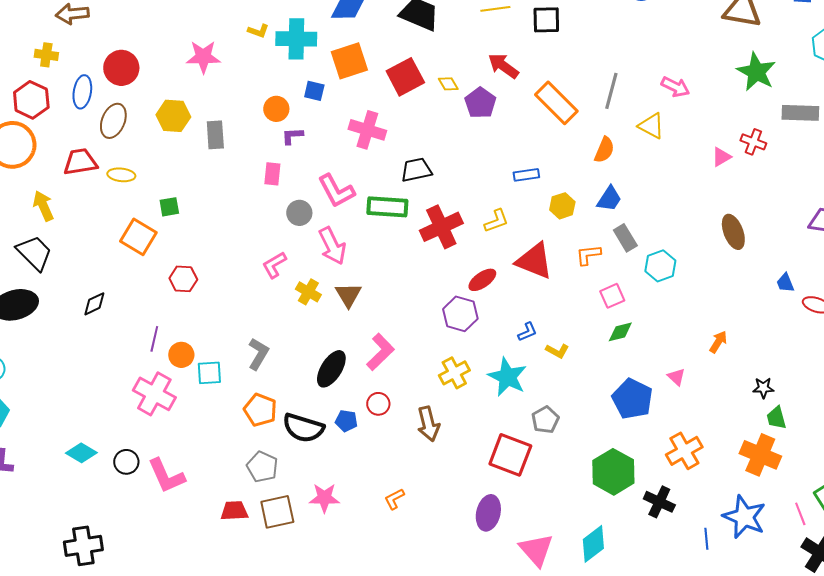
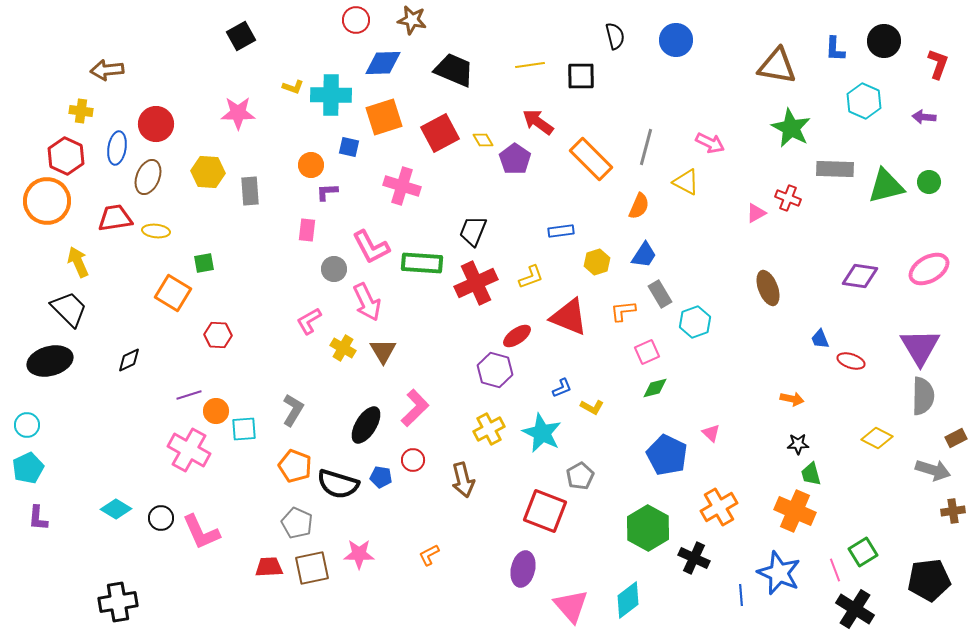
black trapezoid: (416, 170) -> (473, 231), moved, turned -56
purple line: (154, 339) -> (189, 395), turned 60
orange arrow: (718, 342) -> (792, 399), moved, turned 70

